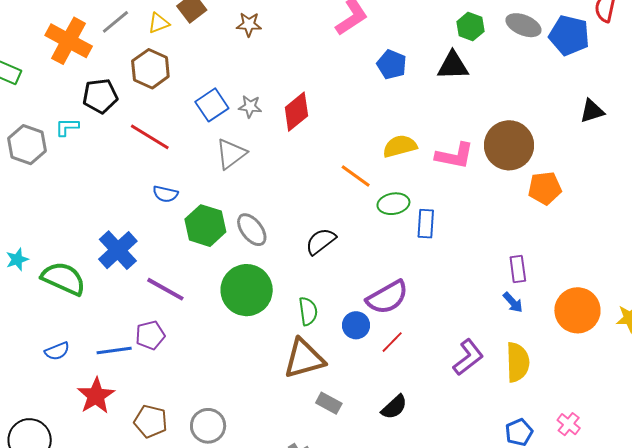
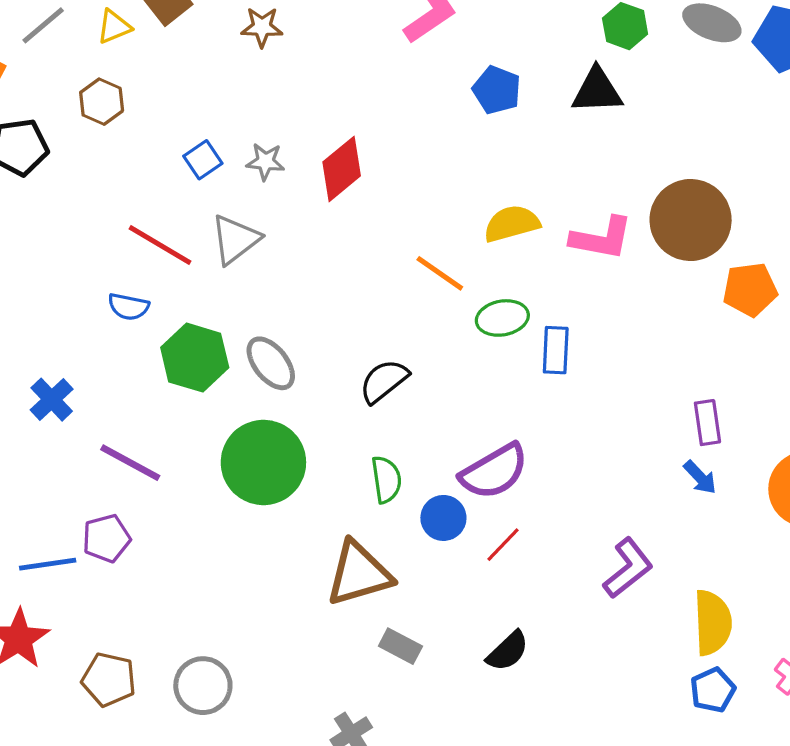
brown hexagon: (150, 69) -> (102, 102), size x0.7
blue square: (212, 105) -> (203, 160), size x0.7
red line: (150, 137) -> (160, 245), moved
blue cross: (118, 250) -> (52, 400), size x0.7
green semicircle: (308, 311) -> (386, 480), moved
yellow semicircle: (518, 362) -> (713, 623), moved

